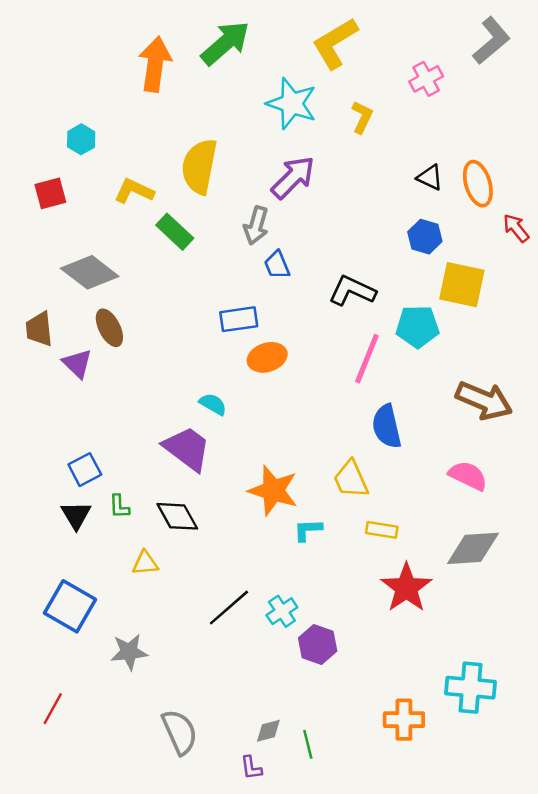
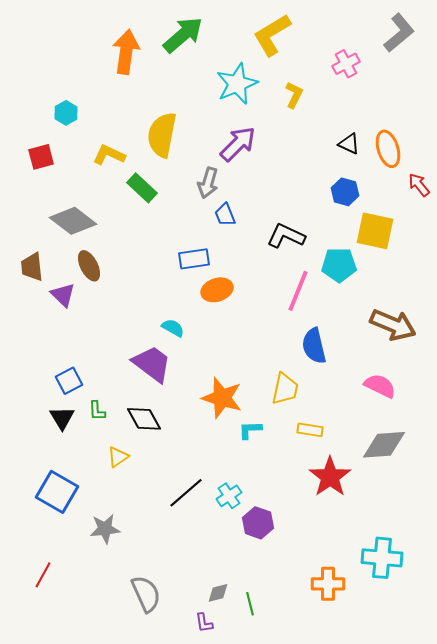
cyan star: (292, 104) -> (237, 84), turned 30
yellow trapezoid: (351, 479) -> (285, 389), turned -144
yellow triangle: (145, 563) -> (118, 457), turned -30

